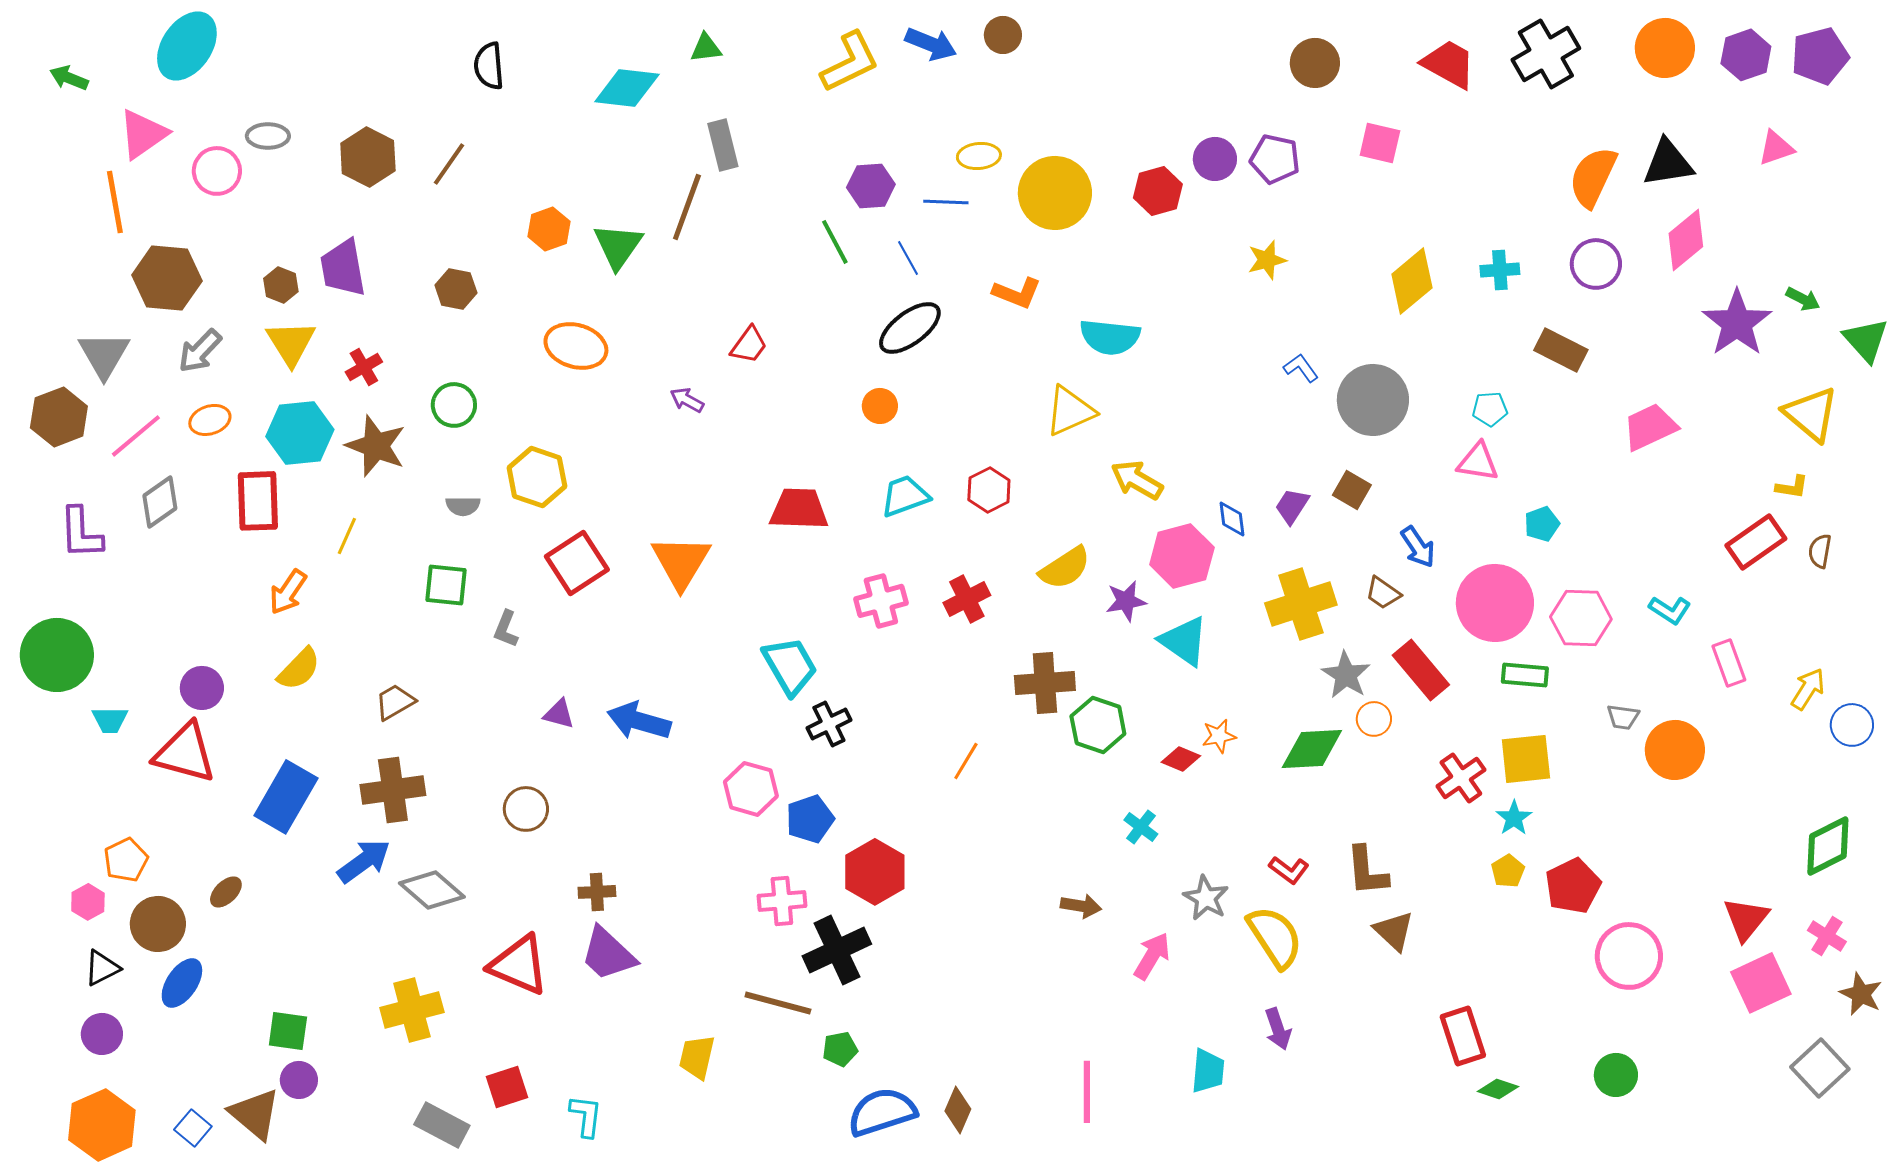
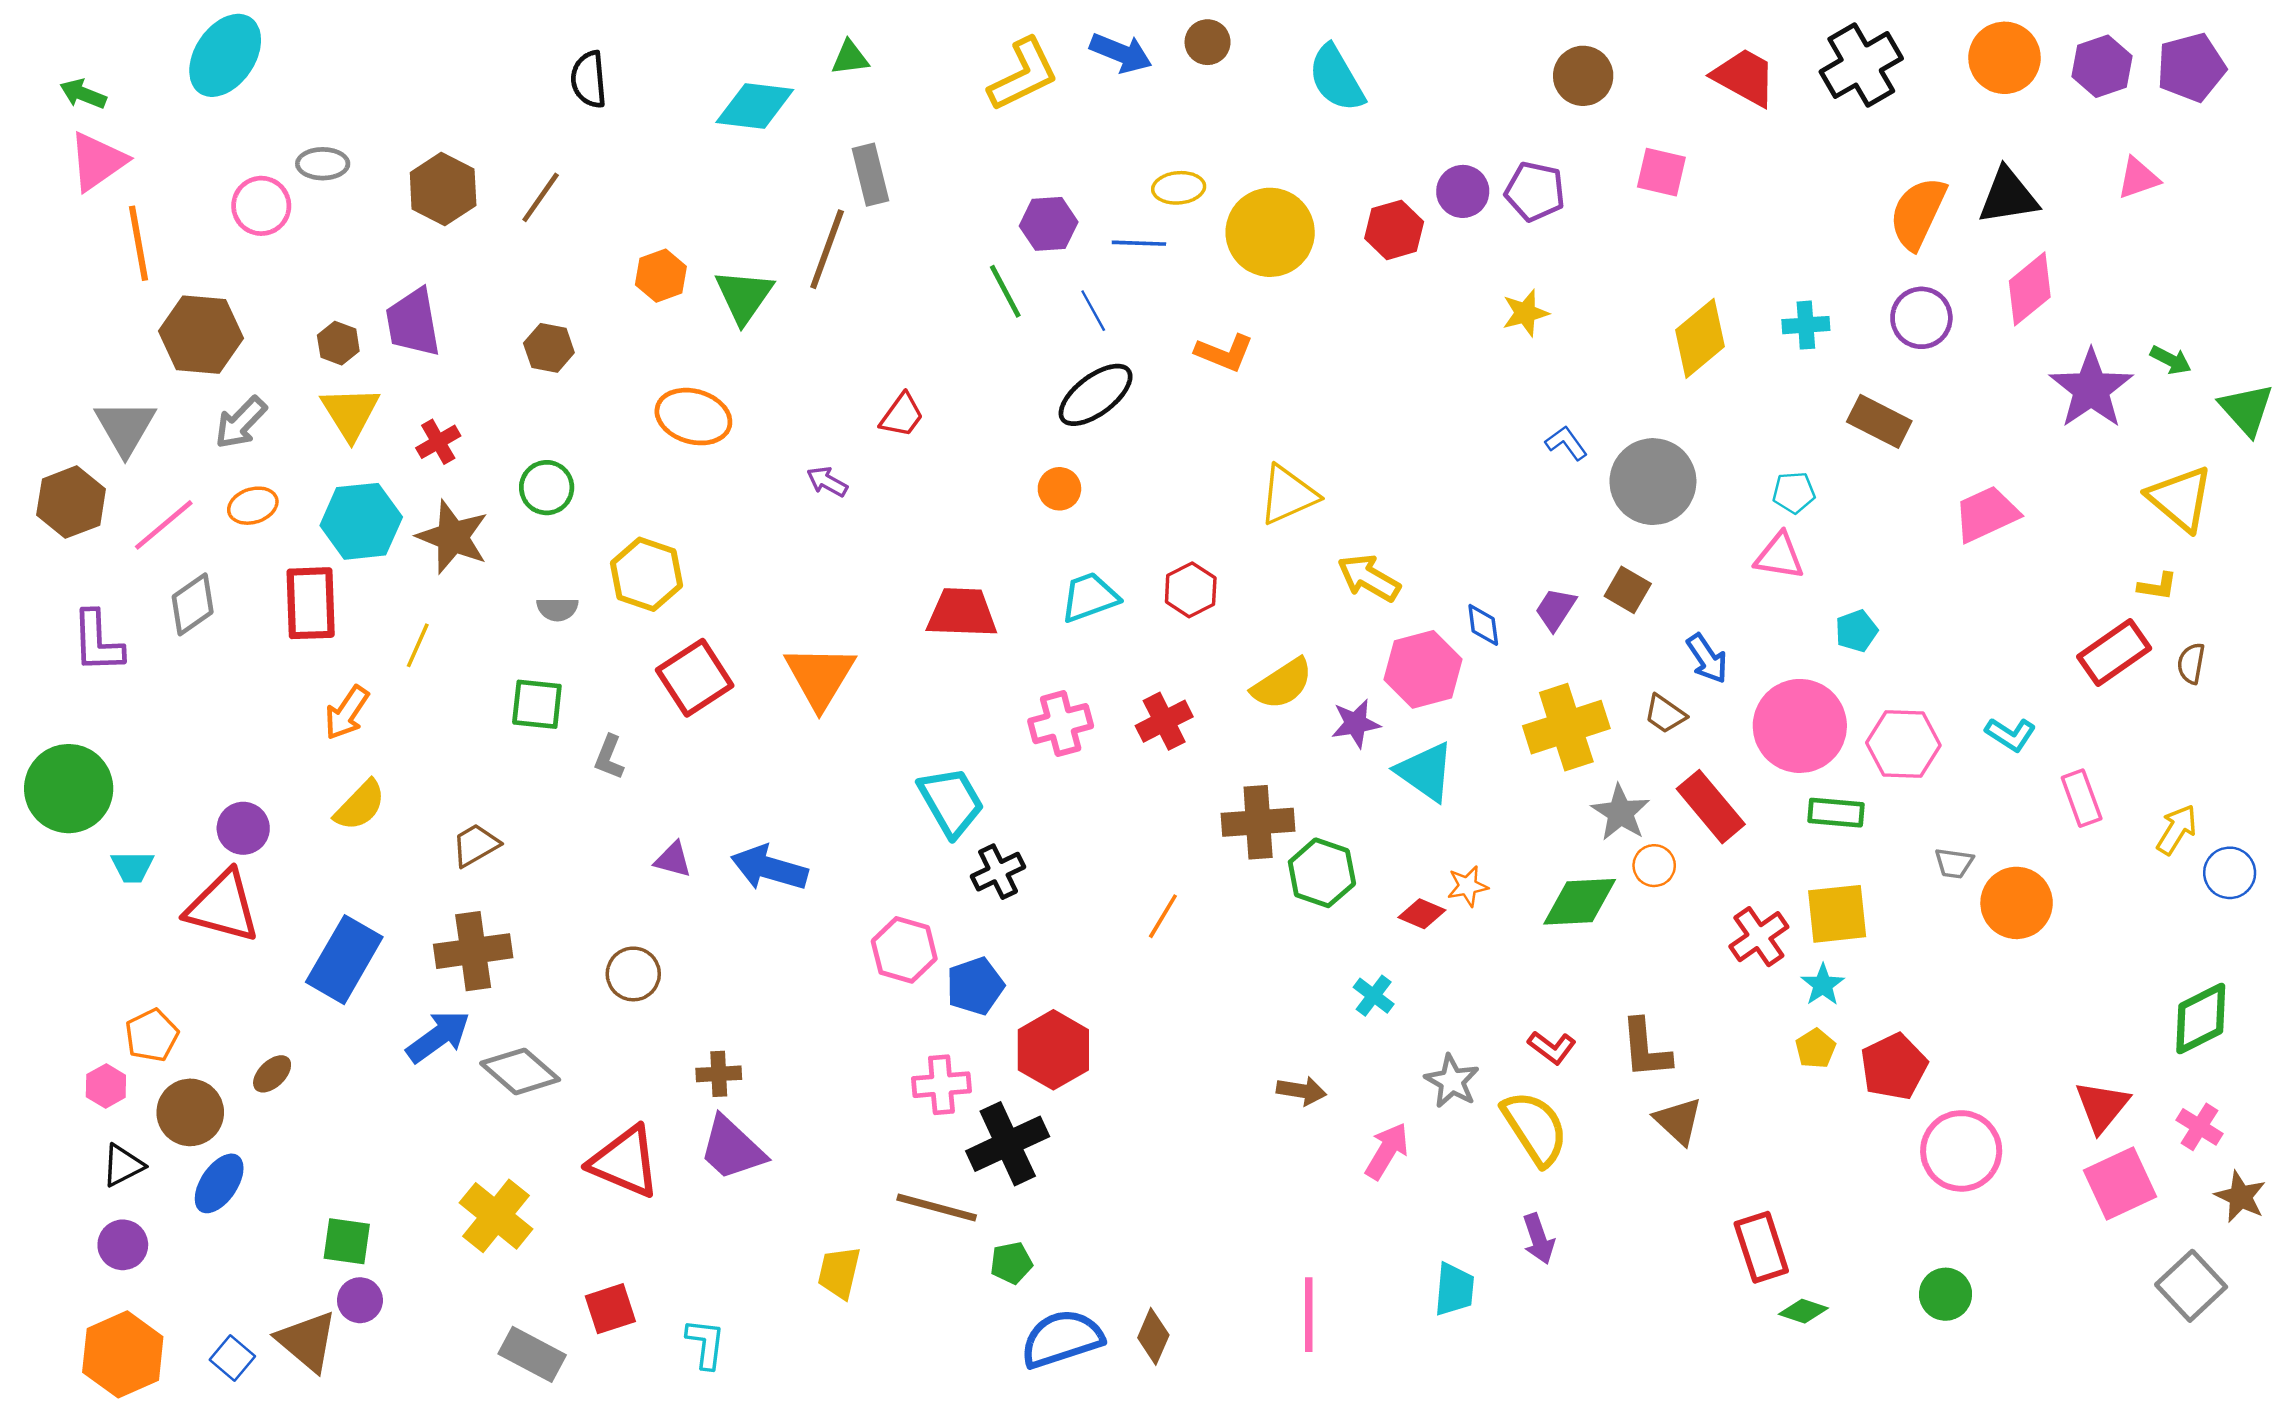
pink triangle: (143, 134) -> (98, 161), moved
cyan semicircle: (1110, 337) -> (1336, 78), moved, turned 54
yellow cross: (412, 1010) -> (496, 1216), turned -36

